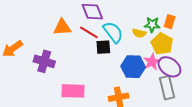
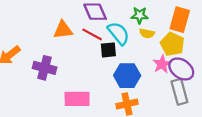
orange rectangle: (170, 22) -> (180, 20), size x1.6
green star: (152, 25) -> (140, 15), moved
blue hexagon: (133, 67) -> (127, 76), moved

